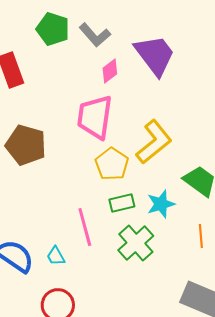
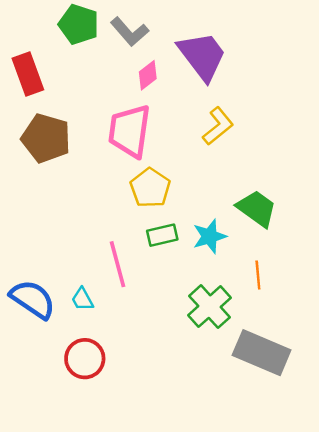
yellow L-shape: (154, 142) -> (218, 126), moved, size x0.7
brown pentagon: (26, 145) -> (46, 138), moved
green cross: (136, 243) -> (210, 307), moved

